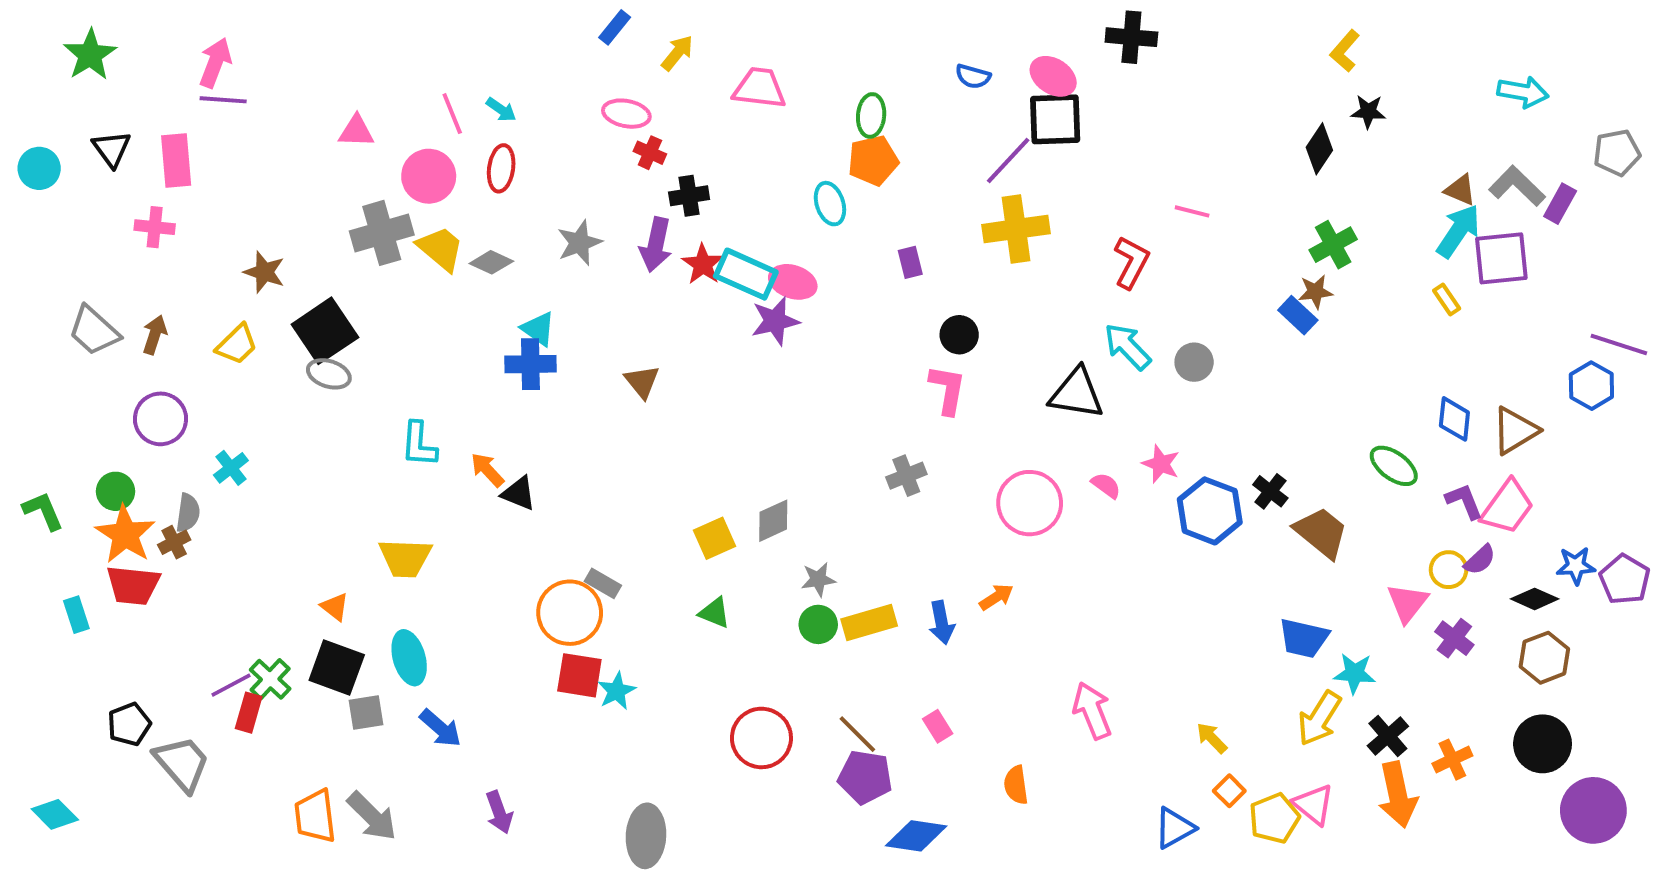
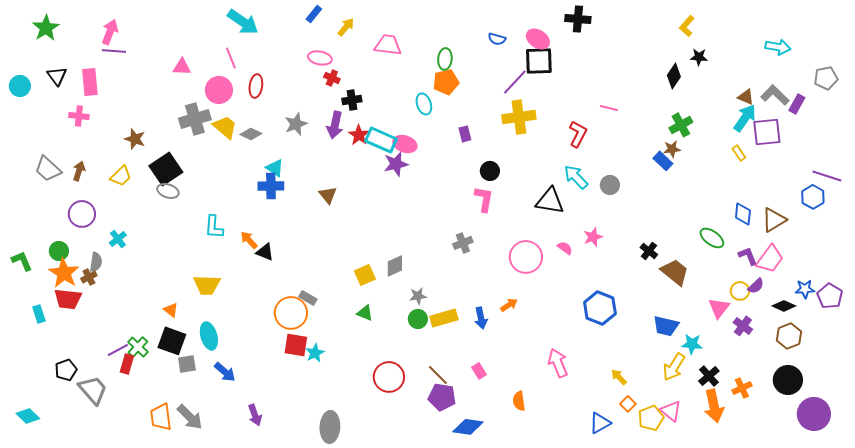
cyan arrow: (501, 110) -> (243, 22), moved, size x2.0
pink star: (1161, 464) -> (593, 237), turned 30
blue hexagon: (1210, 511) -> (600, 308), moved

